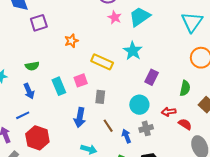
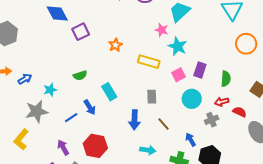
pink star: (115, 17) -> (162, 30), moved
pink square: (81, 80) -> (178, 75), moved
green semicircle: (185, 88) -> (226, 79), moved
blue arrow: (29, 91) -> (90, 107), moved
blue line: (23, 115) -> (71, 118), moved
gray cross: (146, 128) -> (212, 120), moved
blue arrow: (126, 136) -> (191, 140), moved

